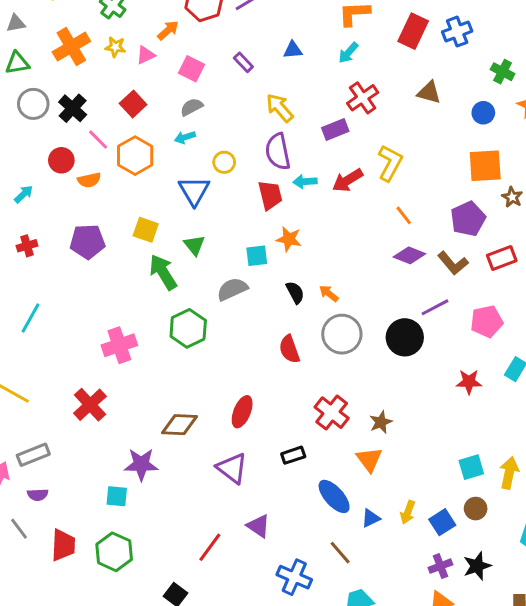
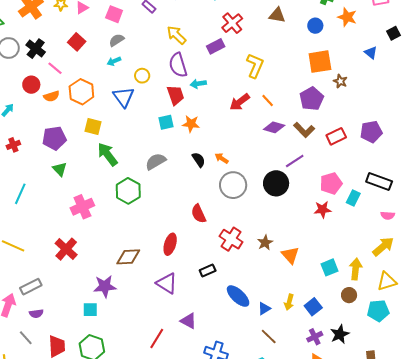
orange hexagon: (135, 156) -> (81, 92), moved
red arrow: (348, 180) -> (240, 102), moved
green triangle: (194, 245) -> (60, 169), moved
cyan square: (257, 256) -> (166, 122), moved
red rectangle: (502, 258) -> (336, 136), moved
pink pentagon: (487, 321) -> (331, 183), moved
red semicircle: (289, 349) -> (199, 214), moved
orange triangle: (369, 459) -> (290, 255), moved
brown circle: (476, 509) -> (349, 295), moved
brown line: (340, 553) -> (269, 337), moved

